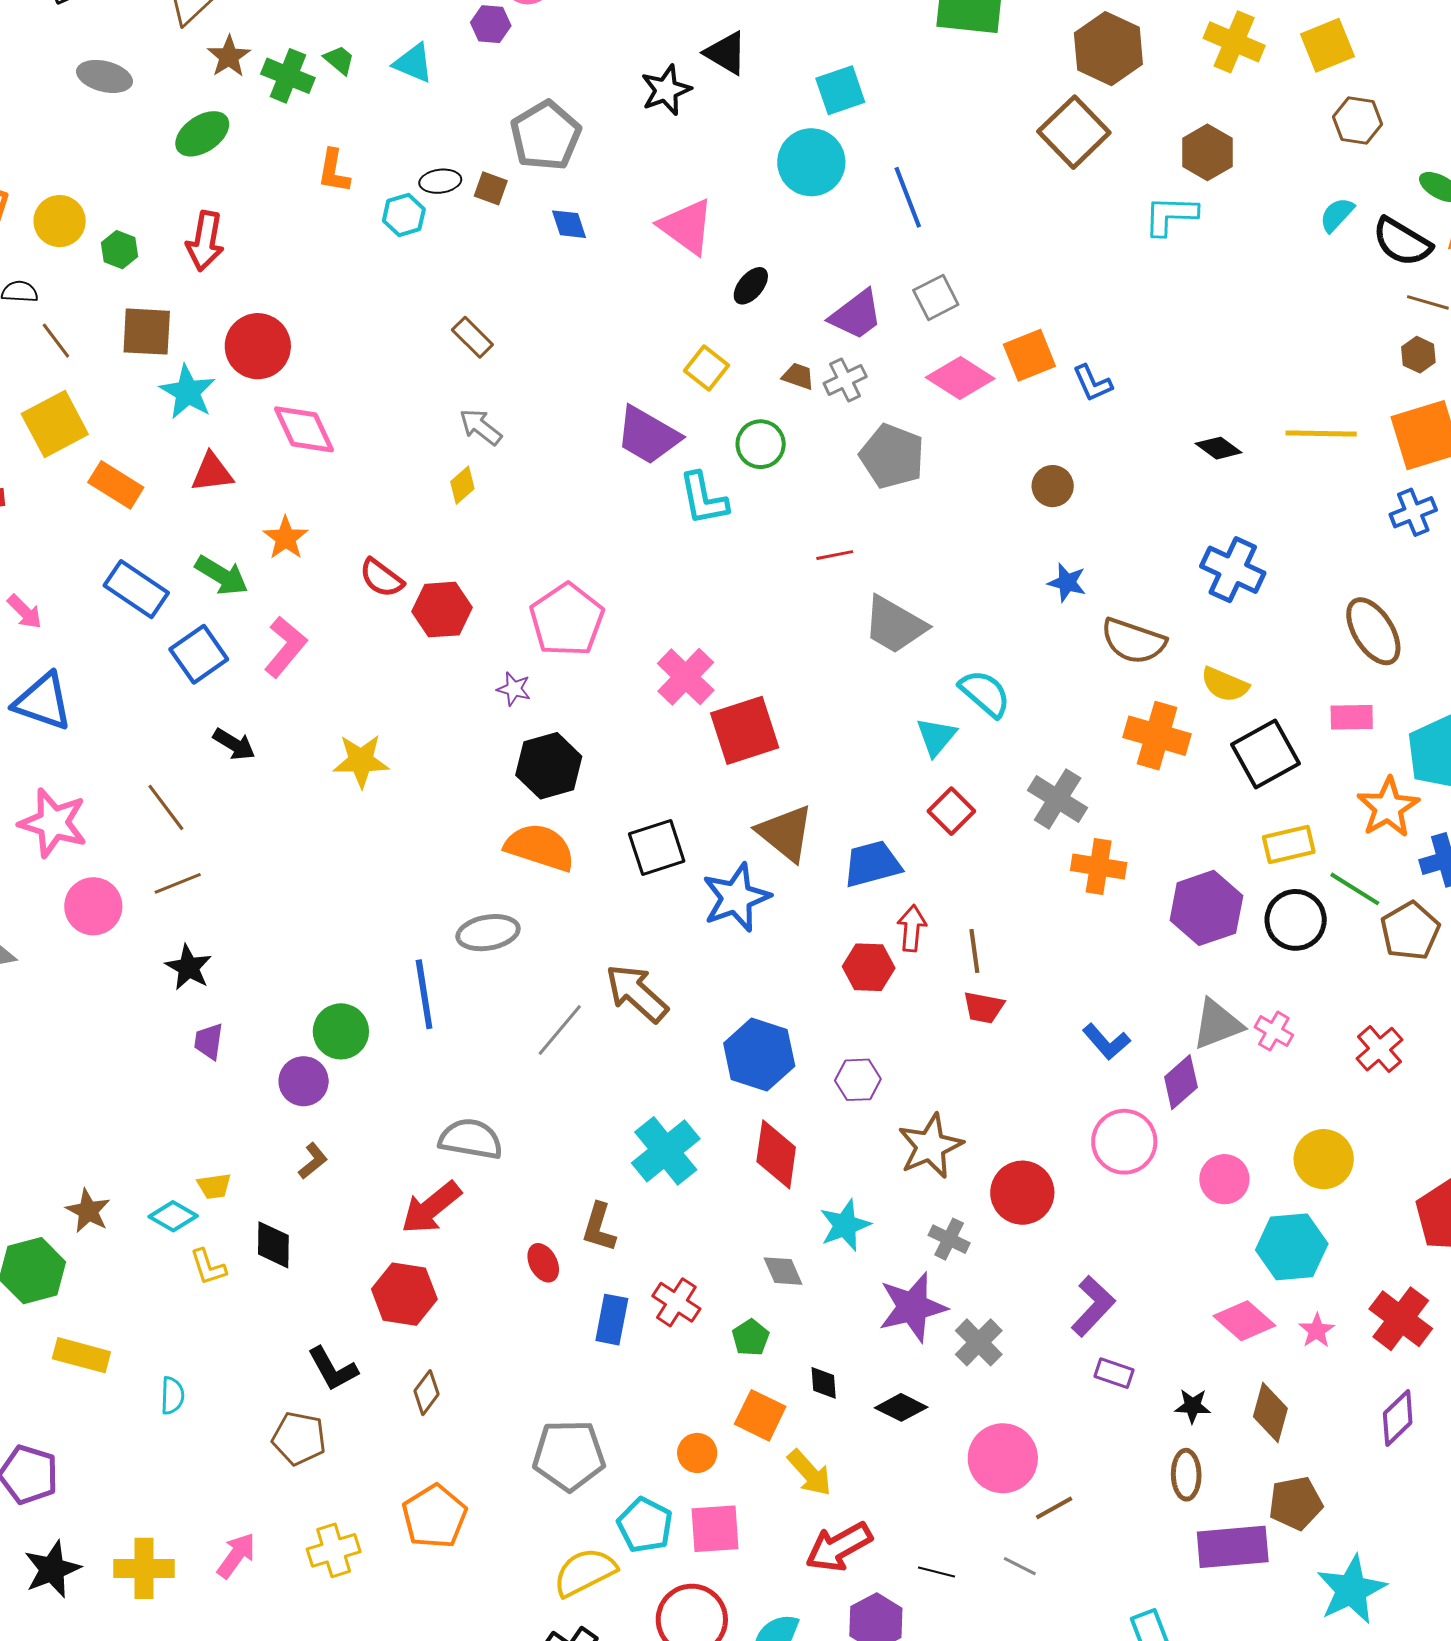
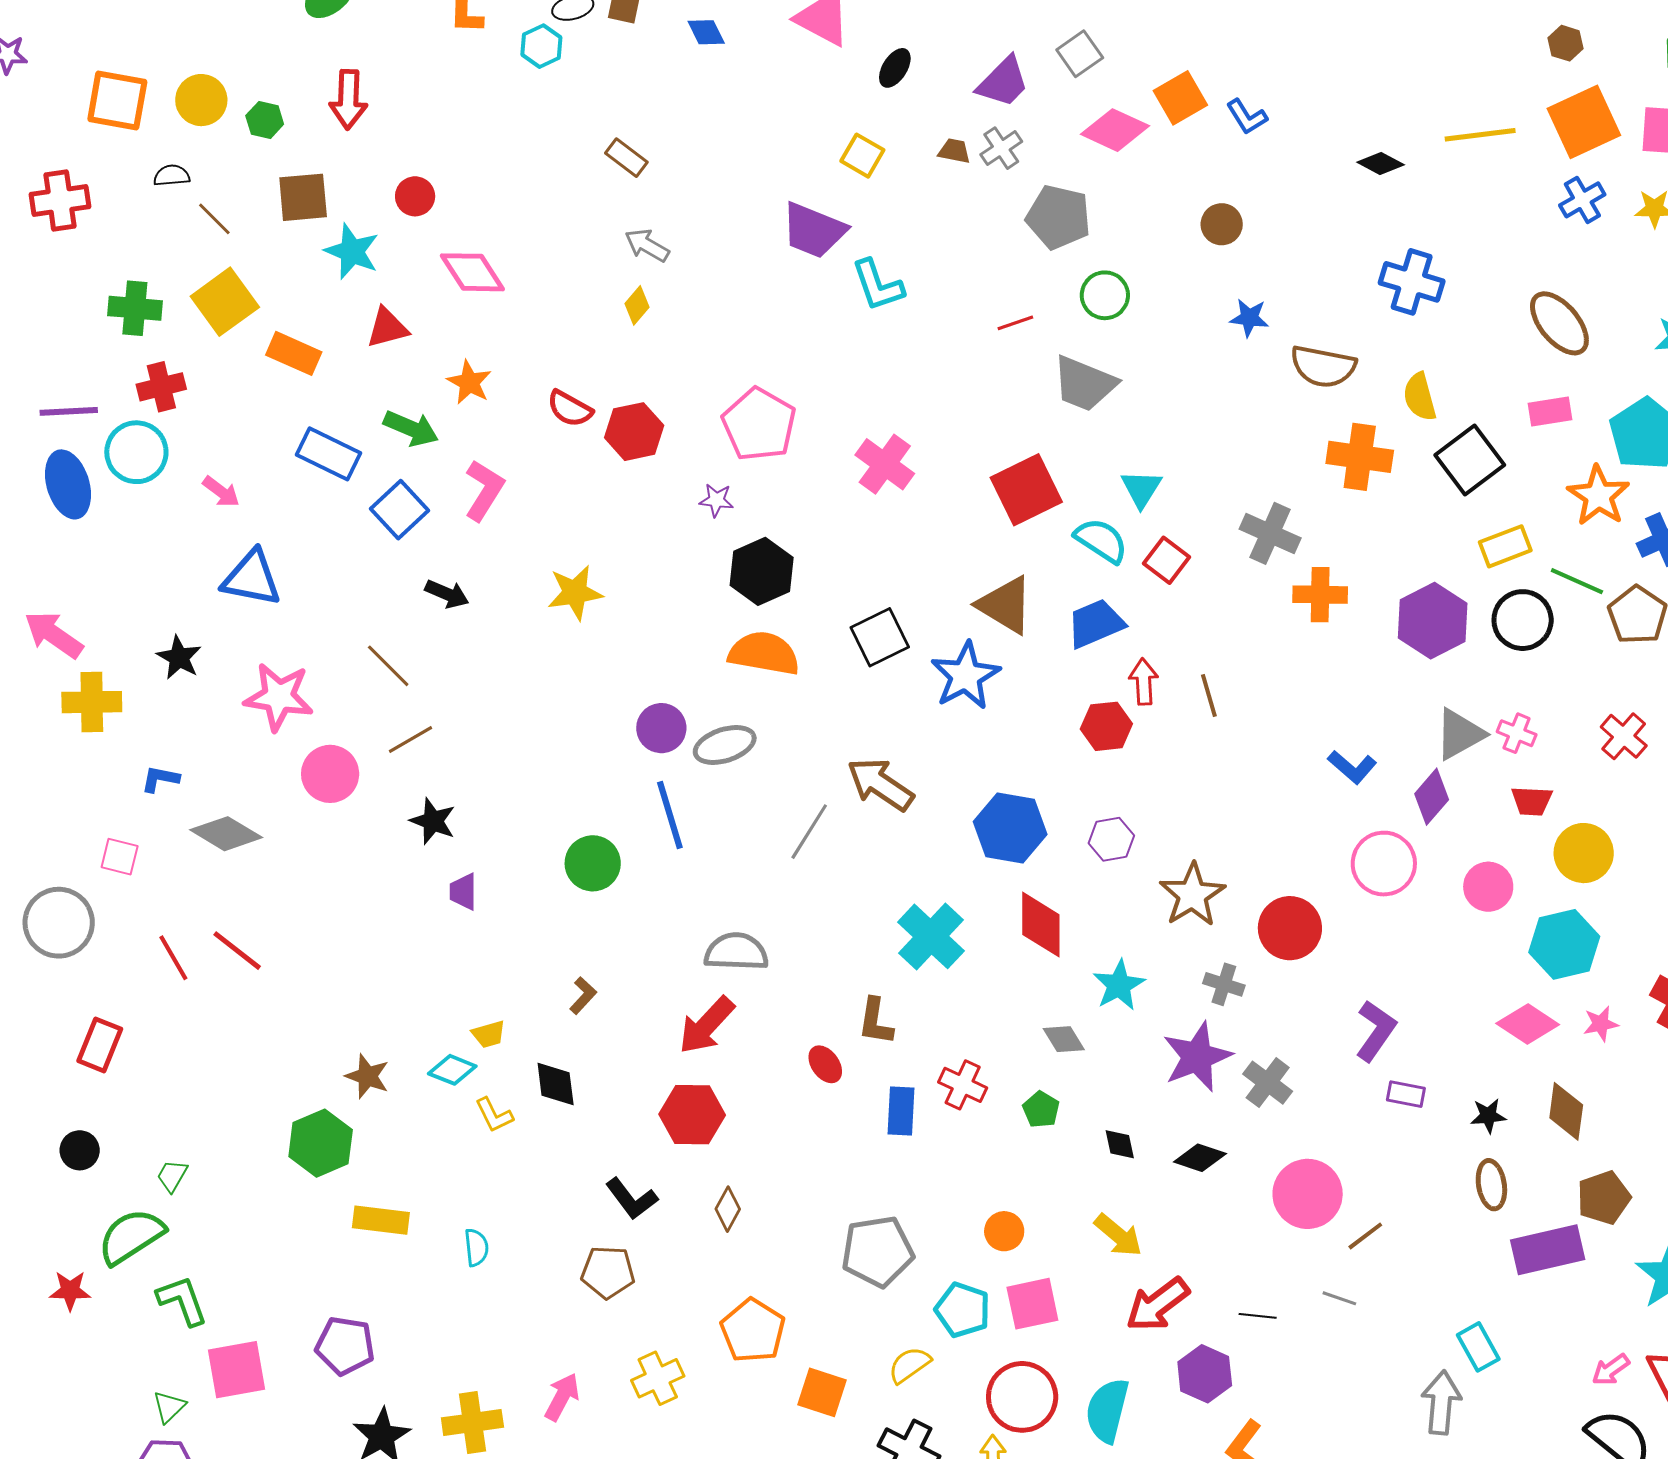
red circle: (258, 346) -> (415, 196), size x0.6
green circle: (761, 444) -> (1105, 295), moved
yellow semicircle: (1225, 685) -> (1420, 397), turned 60
cyan semicircle: (985, 693) -> (1101, 540), moved
red square: (745, 730) -> (1026, 490), moved
red trapezoid: (984, 1008) -> (1532, 801), moved
purple circle: (304, 1081) -> (661, 728), moved
pink star: (1317, 1331) -> (1601, 1024), turned 30
orange square: (760, 1415) -> (822, 1392), moved
yellow semicircle: (585, 1572) -> (910, 1365), size x0.7

